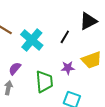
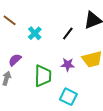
cyan cross: (32, 40) -> (35, 33), size x0.6

